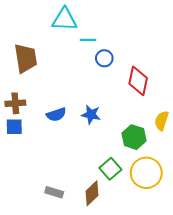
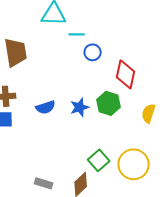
blue star: (91, 115) -> (80, 107), turned -30
green hexagon: (134, 137) -> (109, 103), moved

